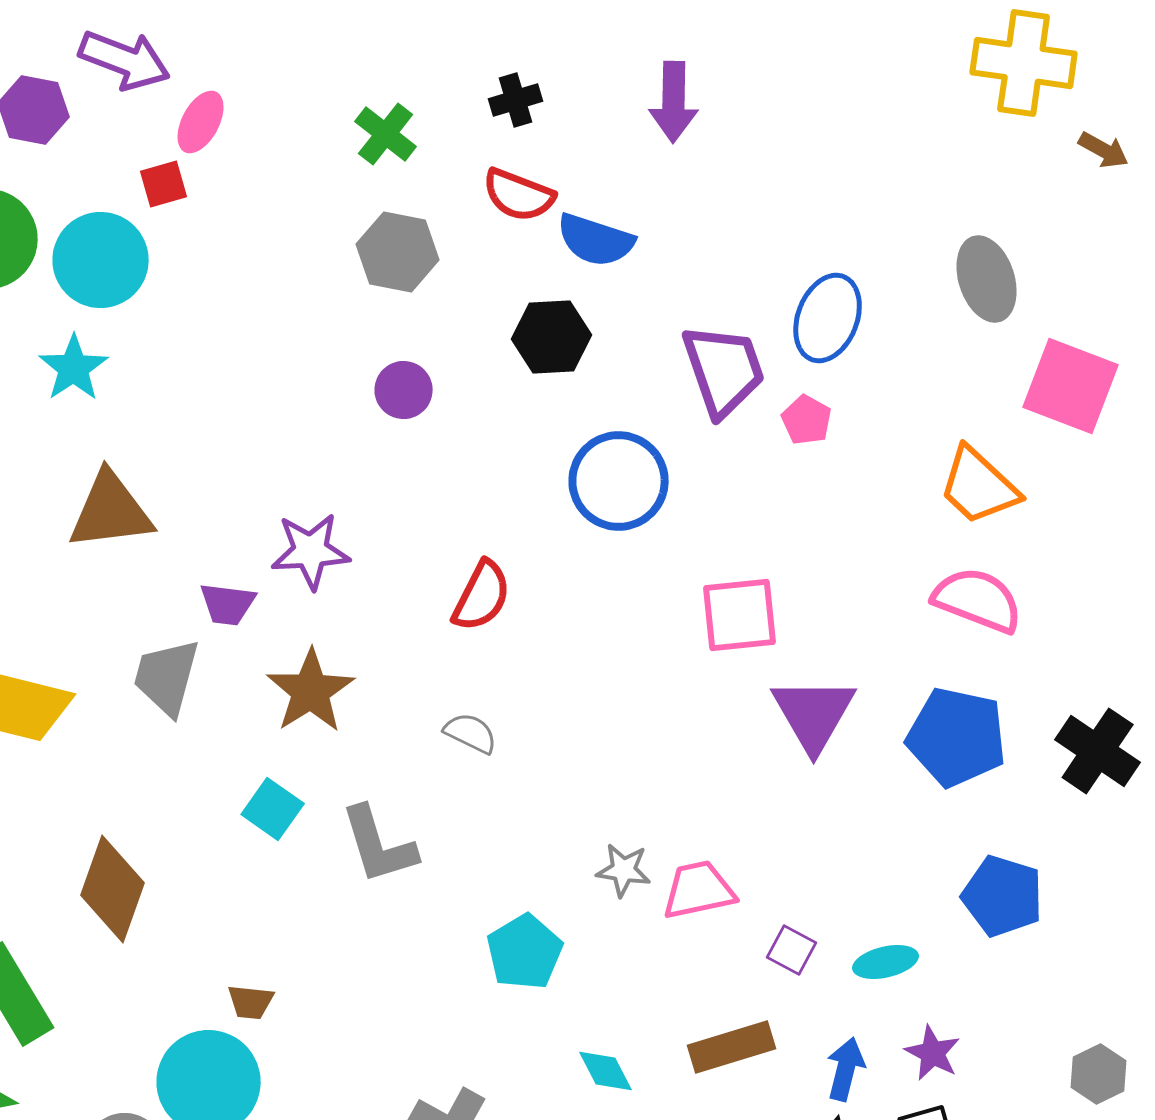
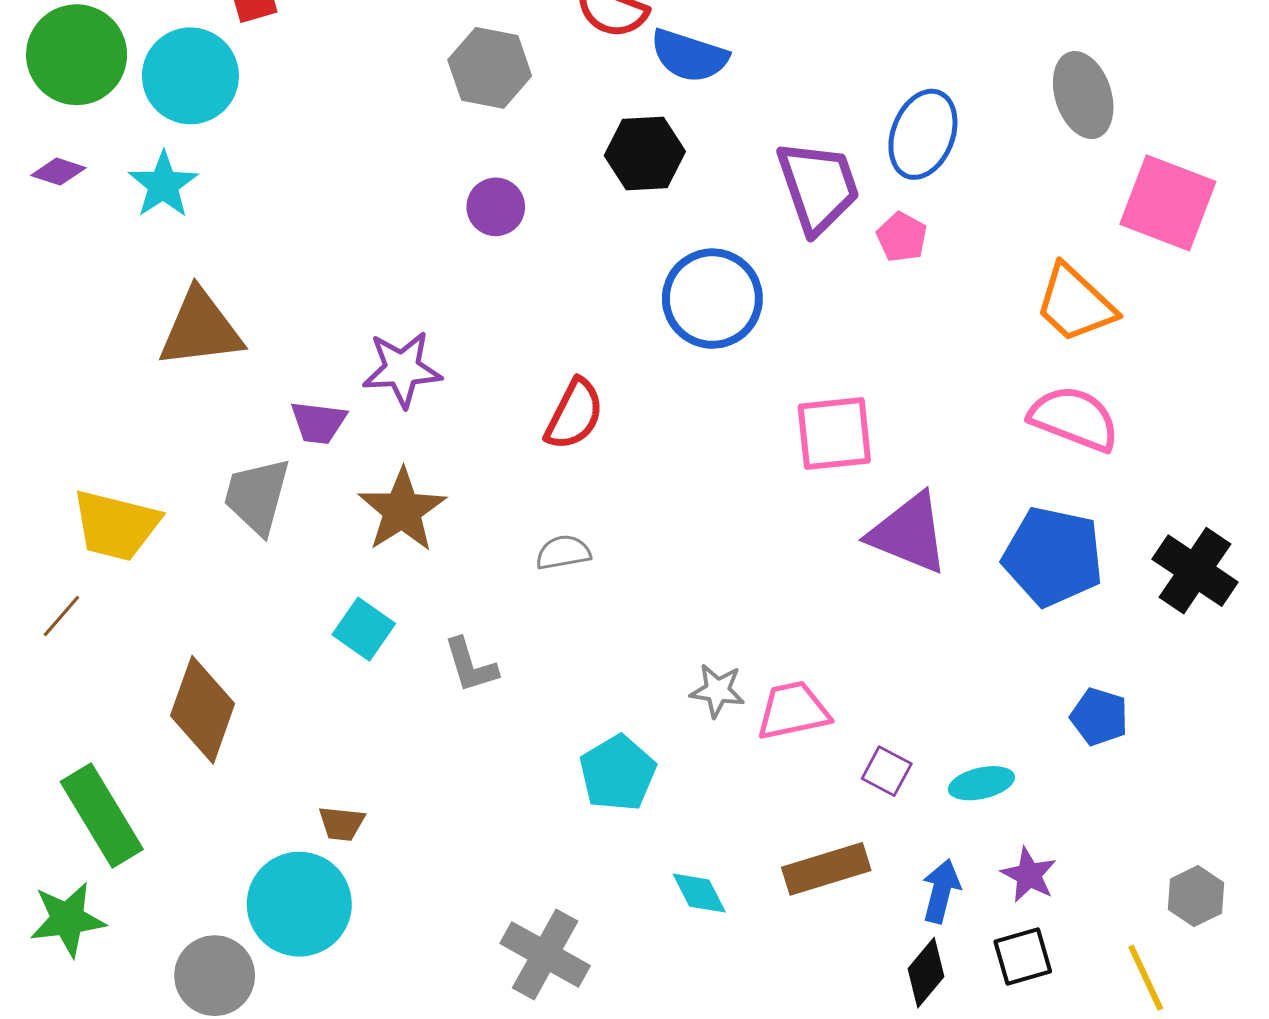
purple triangle: (814, 714) -> (909, 533), turned -38
gray semicircle: (471, 733) -> (563, 552), turned -36
gray L-shape: (379, 845) -> (471, 665), size x0.7
blue pentagon: (1003, 896) -> (1099, 717), size x0.7

